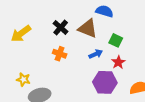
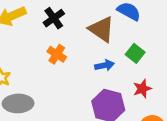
black cross: (61, 28) -> (54, 18), moved
red star: (118, 62) -> (142, 89), moved

